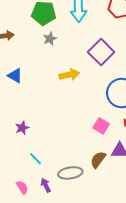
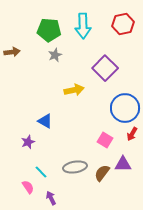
blue triangle: (15, 76) -> (45, 121), moved
gray ellipse: (70, 173) -> (75, 167), moved
pink semicircle: (22, 187) -> (28, 187), moved

